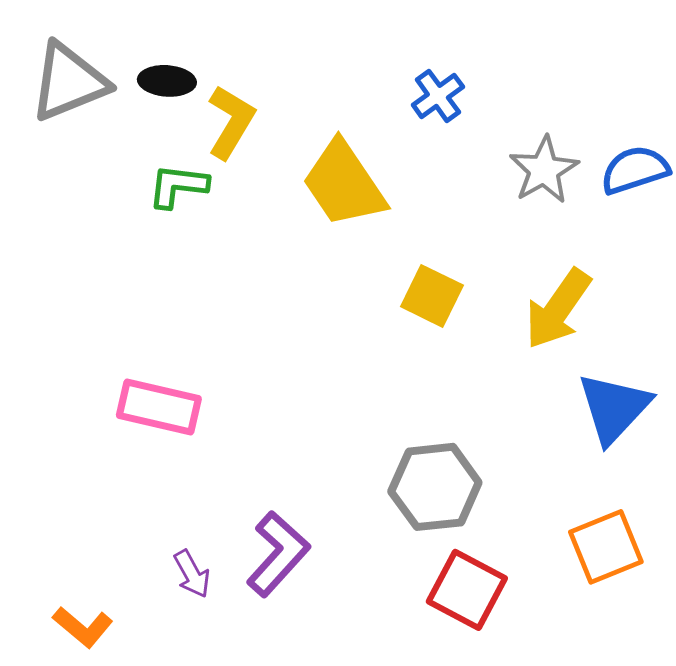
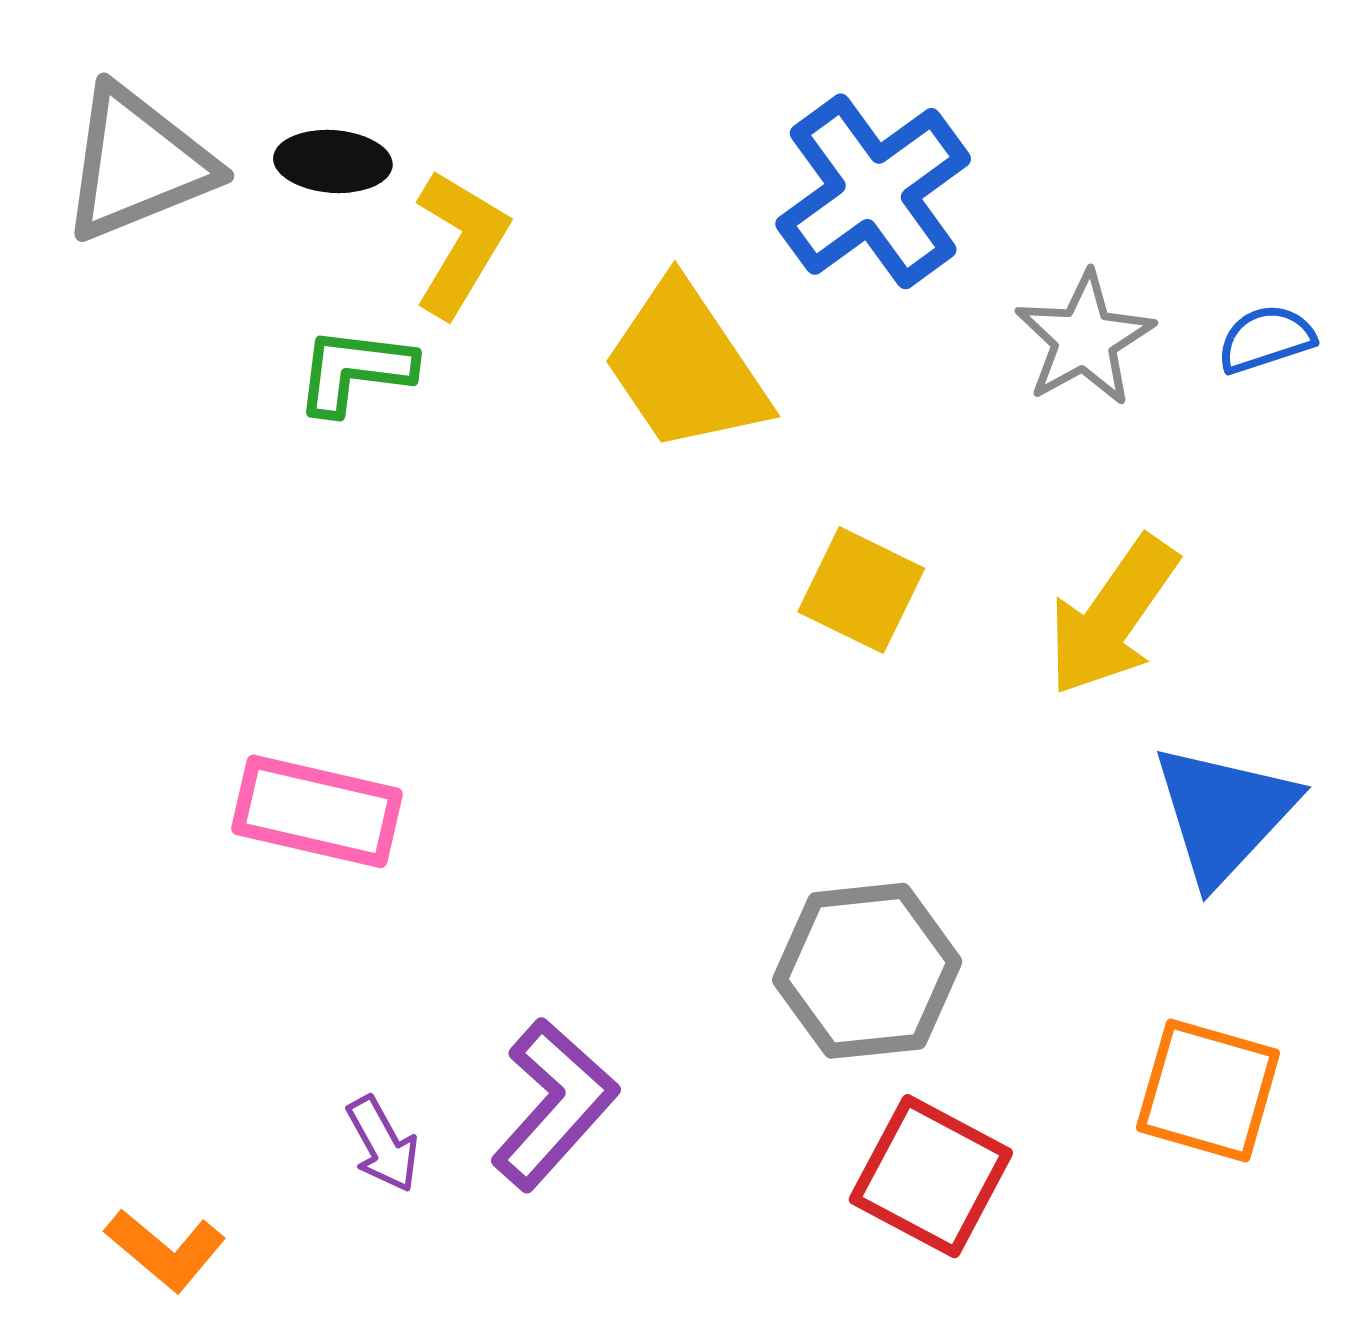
blue cross: (438, 96) -> (873, 191), size x1.8
blue semicircle: (635, 170) -> (1266, 339), size x0.7
orange square: (606, 547) -> (1208, 1090), turned 38

